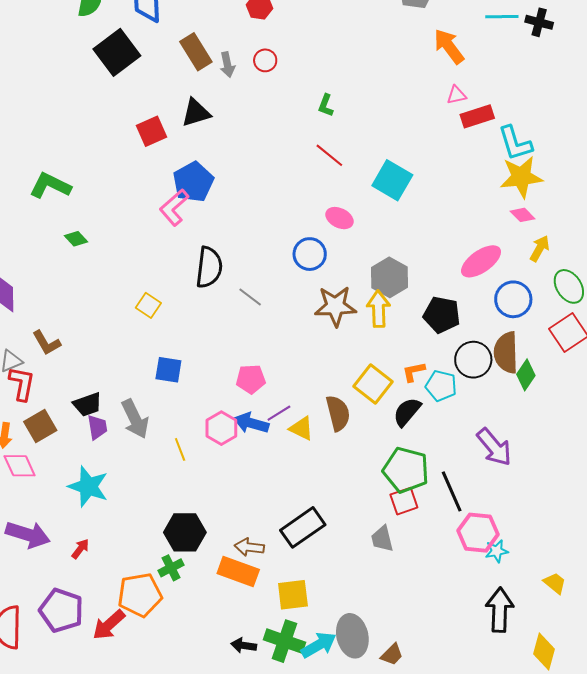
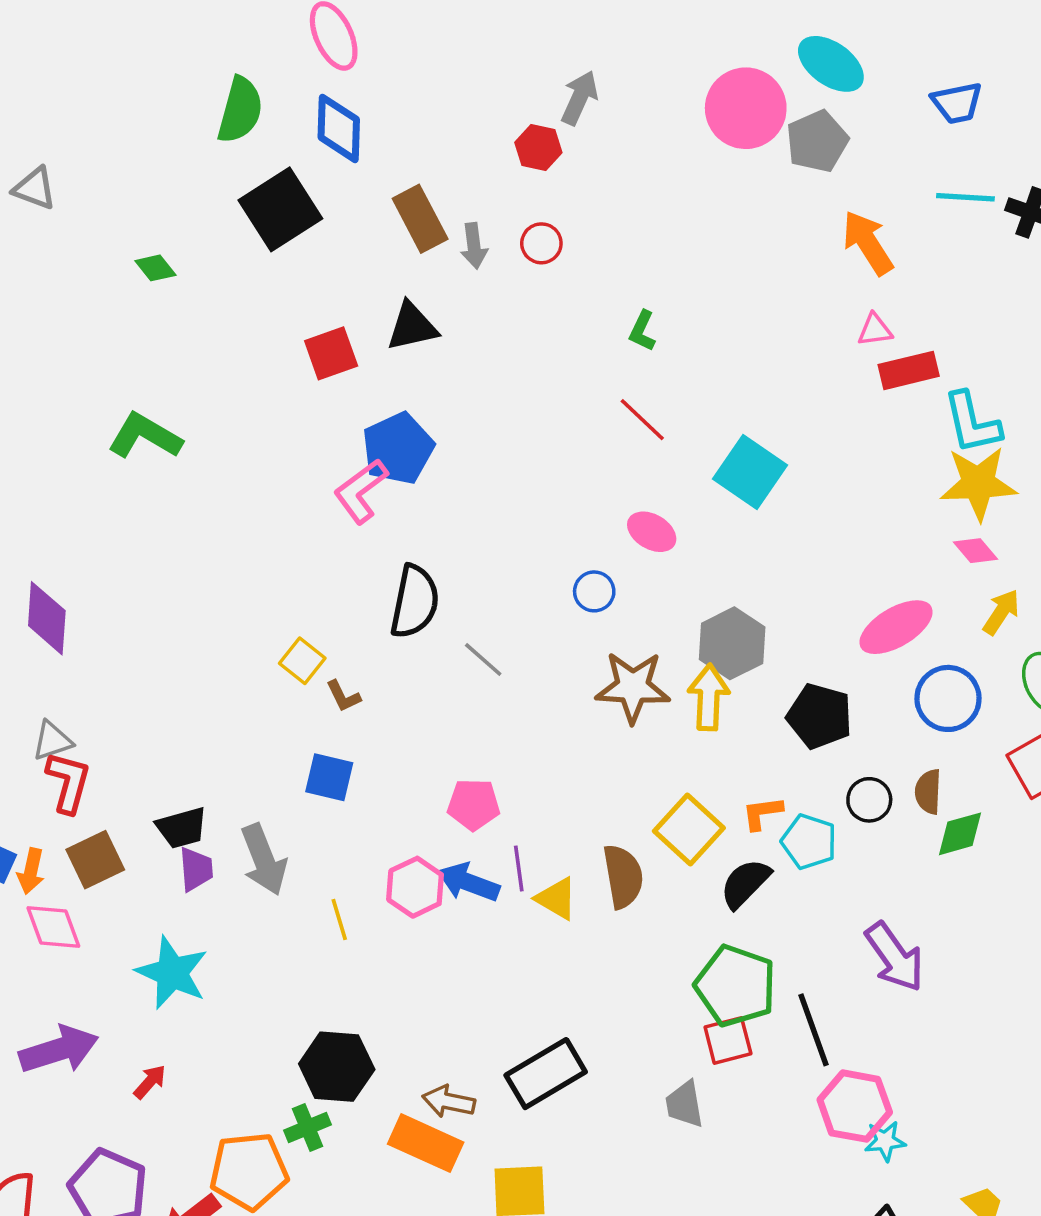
green diamond: (76, 239) -> (155, 268), moved
blue circle: (310, 254) -> (594, 591), size x0.7
brown L-shape: (46, 343) -> (343, 696), moved, size x0.7
brown semicircle: (506, 353) -> (928, 792), size x0.6
black circle: (473, 360) -> (869, 800), size x0.7
green diamond: (526, 375) -> (960, 834), turned 36
purple line: (279, 413) -> (519, 868), turned -70
purple arrow: (28, 535) -> (59, 1050), turned -39

